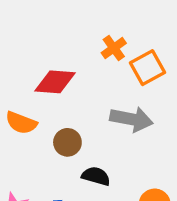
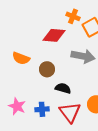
orange cross: (114, 48) -> (73, 16), turned -32
red diamond: (55, 82) -> (54, 35), moved

